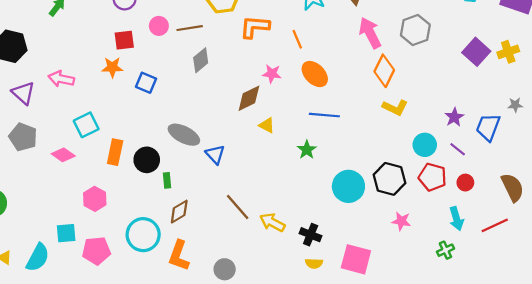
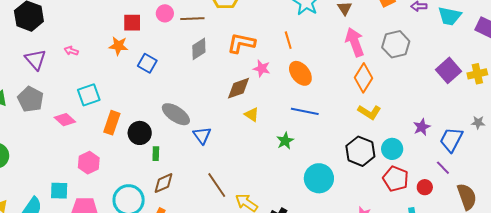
orange L-shape: (255, 27) -> (241, 43), moved
pink arrow: (61, 79) -> (71, 51), size x0.6
purple line: (458, 149) -> (443, 168), moved
black hexagon: (389, 179) -> (360, 151), moved

